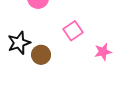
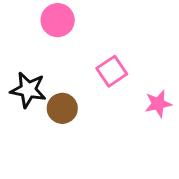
black star: (19, 43) -> (28, 90), turned 30

